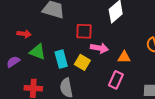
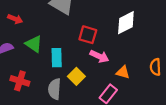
red arrow: (24, 34) -> (15, 19), moved
yellow square: (82, 62) -> (76, 76), moved

